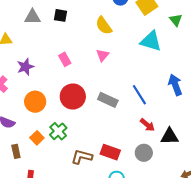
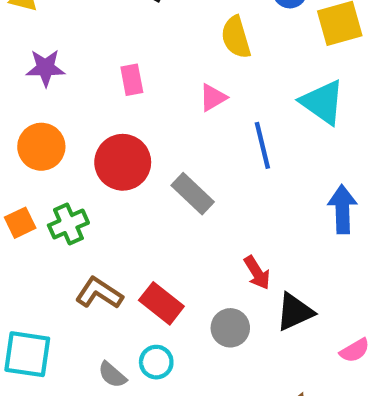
blue line: (139, 95) -> (262, 145), moved
black triangle: (170, 136) -> (295, 312), turned -42

